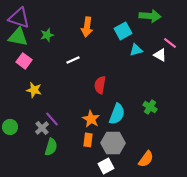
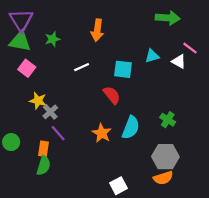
purple triangle: (19, 18) -> (21, 20), turned 40
cyan square: (123, 31) -> (123, 69), moved, turned 36
red semicircle: (100, 85) -> (112, 95), turned 132
gray cross: (42, 128) -> (50, 112), moved
orange rectangle: (88, 140) -> (44, 149), moved
gray hexagon: (113, 143) -> (165, 157), moved
green semicircle: (51, 147) -> (44, 166), moved
orange semicircle: (146, 159) -> (163, 178), turned 36

